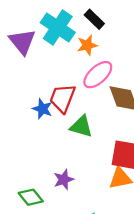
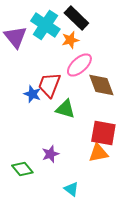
black rectangle: (94, 19) -> (76, 18), size x1.4

